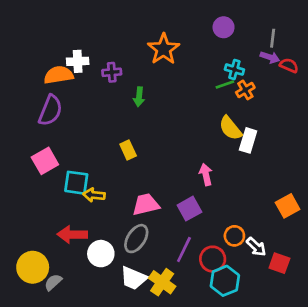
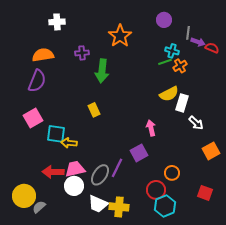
gray line: (273, 38) -> (188, 33), moved
white cross: (78, 61) -> (57, 22), moved
green arrow: (139, 97) -> (102, 71), size x1.6
yellow semicircle: (230, 128) -> (169, 94), turned -78
pink trapezoid: (146, 205) -> (75, 169), moved
white arrow: (256, 247) -> (196, 123), moved
purple line: (184, 249) -> (117, 168), moved
yellow cross: (162, 282) -> (119, 207), turned -30

